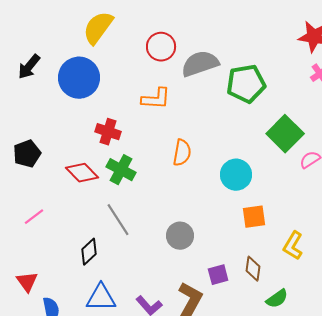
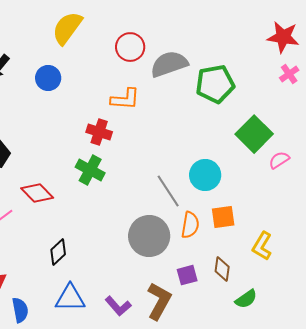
blue circle: (79, 78) -> (48, 78), size x0.6
red cross: (108, 132) -> (99, 132), moved
orange semicircle: (182, 153) -> (190, 225), moved
red diamond: (82, 173) -> (37, 193), moved
gray line: (118, 220) -> (168, 191), moved
gray circle: (180, 236) -> (149, 236), size x1.5

